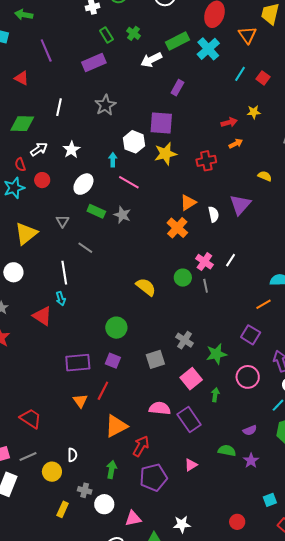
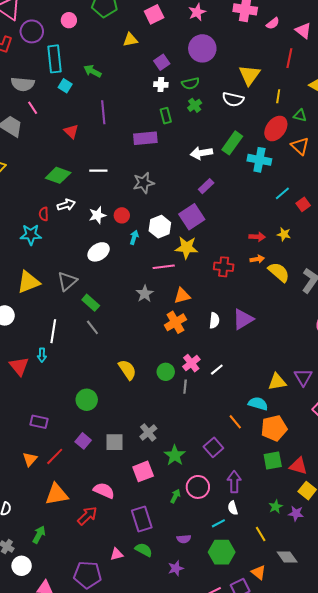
green cross: (134, 33) -> (195, 105), moved
orange triangle: (247, 35) -> (300, 146), moved, turned -30
green rectangle: (177, 41) -> (232, 143), turned -45
cyan cross: (208, 49) -> (259, 160), turned 35
purple rectangle: (177, 88) -> (206, 186), moved
white line: (59, 107) -> (98, 171), turned 60
purple square: (161, 123) -> (192, 217), turned 35
yellow semicircle: (265, 176) -> (279, 272), moved, size x1.6
red circle: (42, 180) -> (122, 215), moved
pink line: (129, 182) -> (164, 267), moved, turned -55
orange triangle: (188, 203) -> (182, 296), moved
green rectangle: (96, 211) -> (91, 303), moved
gray star: (122, 215) -> (145, 294), moved
gray triangle: (62, 221) -> (67, 281), size x1.5
gray line: (85, 248) -> (92, 327), moved
orange line: (264, 304) -> (235, 422), turned 63
green star: (216, 354) -> (175, 455), turned 30
purple square: (113, 361) -> (83, 441), moved
purple rectangle: (78, 363) -> (39, 422), size x0.7
green arrow: (215, 395) -> (175, 496), moved
purple rectangle: (189, 420) -> (142, 519), moved
red arrow: (141, 446) -> (87, 516), moved
green semicircle: (227, 451) -> (144, 550), moved
purple pentagon: (153, 477) -> (87, 575), moved

